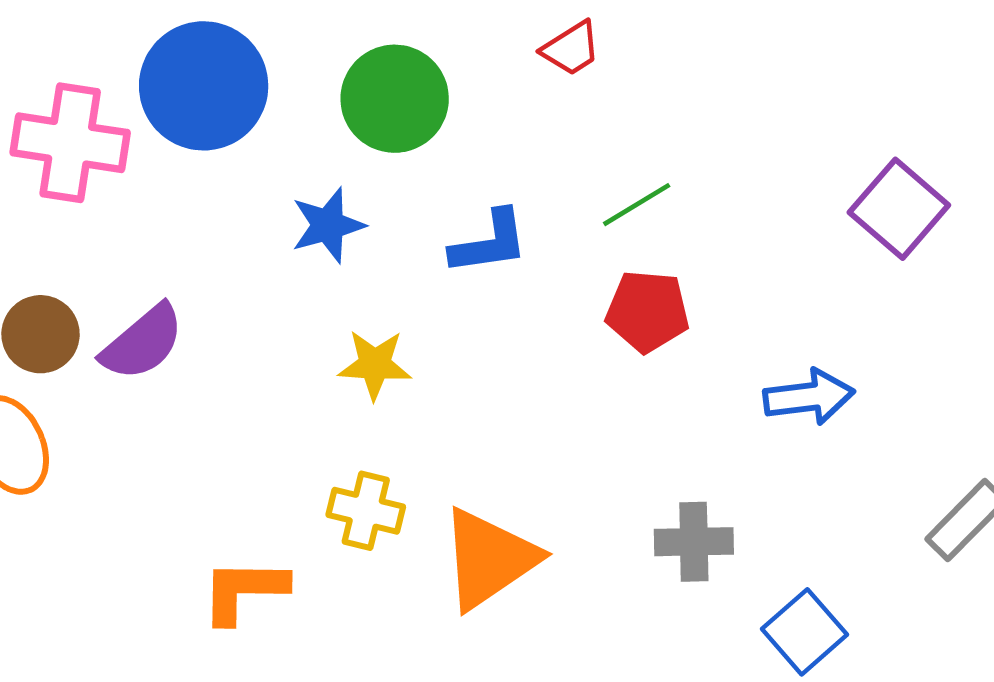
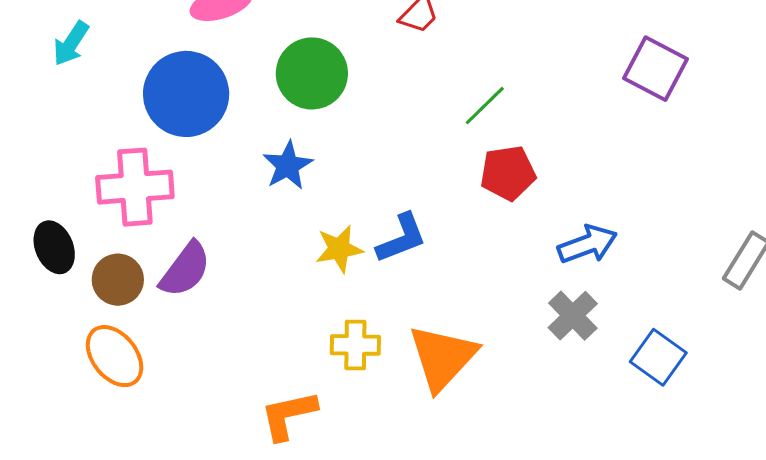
pink cross: (70, 143) -> (135, 187), moved
blue L-shape: (489, 243) -> (401, 238), moved
blue arrow: (809, 397) -> (587, 244), moved
gray cross: (694, 542) -> (573, 316), turned -30

